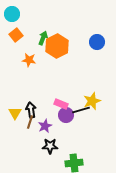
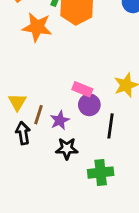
orange star: (29, 60) -> (37, 27), size x1.5
black arrow: (31, 110) -> (23, 133), moved
black line: (81, 110) -> (111, 126), moved, turned -66

